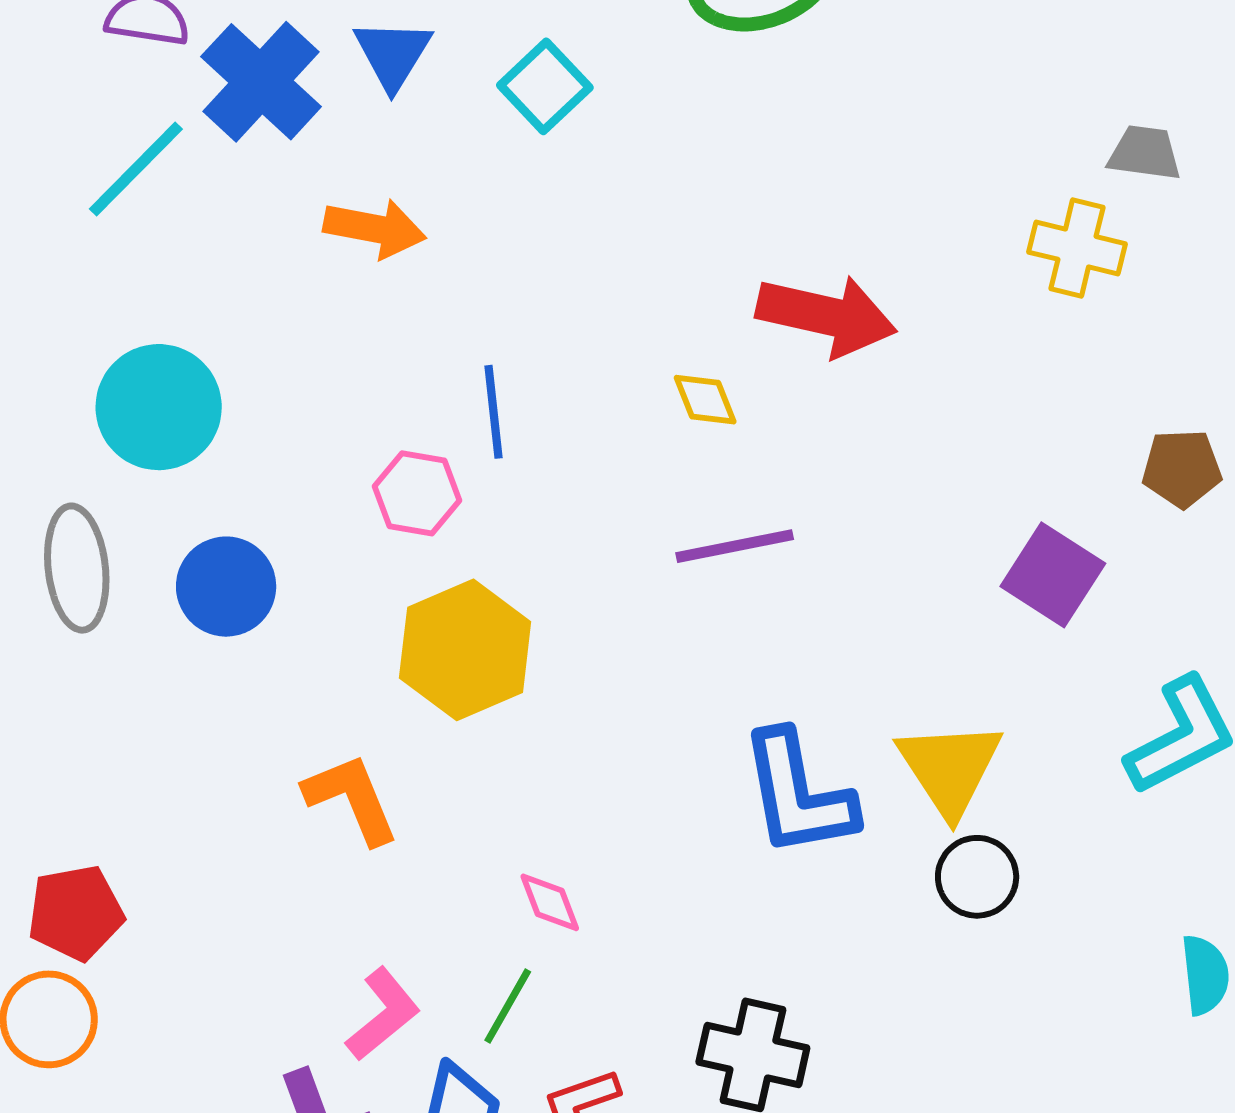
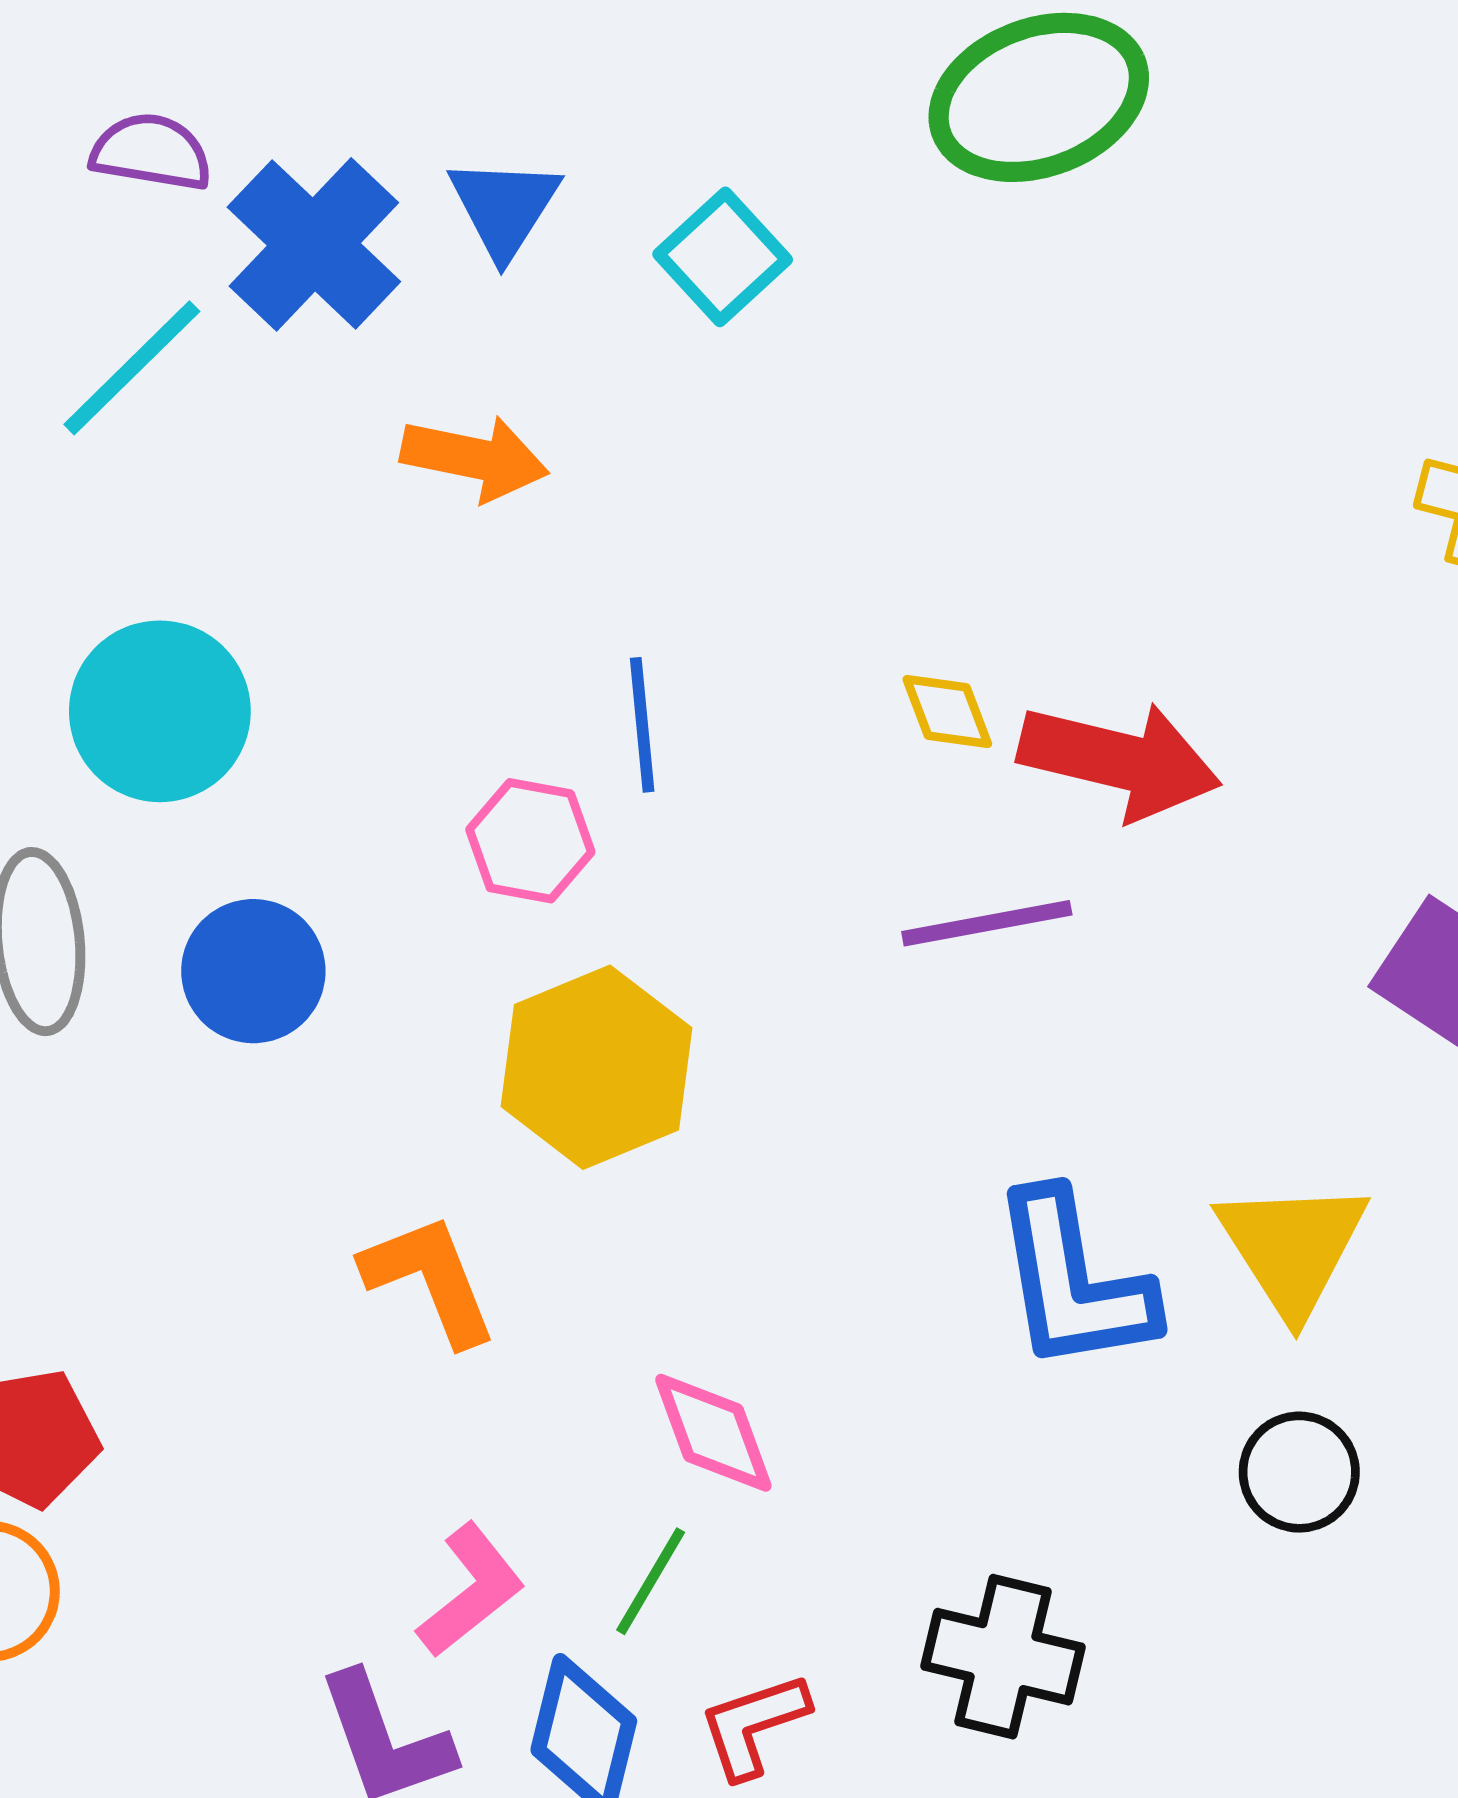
red arrow: (826, 316) -> (1120, 760), moved
black circle: (977, 877) -> (1299, 1472), moved
pink diamond: (550, 902) -> (713, 1433), size x1.4

